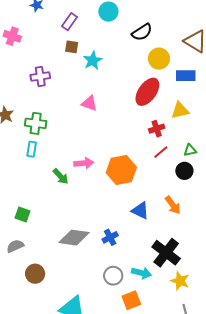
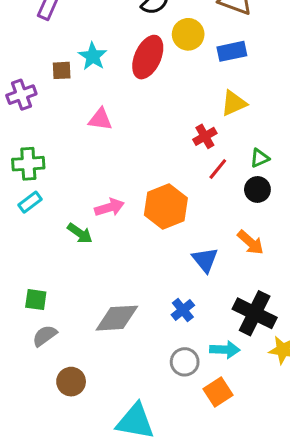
brown square: (72, 47) -> (62, 70), moved
red ellipse: (147, 92) -> (148, 57), moved
cyan rectangle: (32, 149) -> (30, 202), turned 56
blue triangle: (140, 211) -> (205, 260), turned 36
blue cross: (110, 237) -> (183, 310), moved
gray semicircle: (15, 246) -> (45, 336), moved

